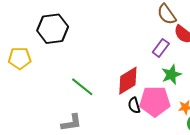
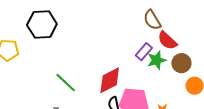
green star: (171, 75) -> (157, 60), moved

